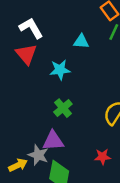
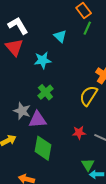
cyan triangle: (81, 41) -> (60, 36), turned 40
gray star: (38, 155) -> (22, 111), moved

